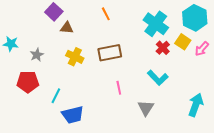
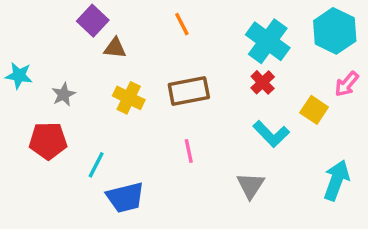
yellow square: (183, 42) -> (314, 110), moved
red cross: (163, 48) -> (263, 82), moved
pink line: (119, 88) -> (189, 151), moved

